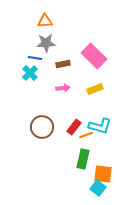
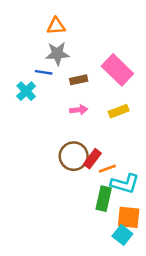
cyan cross: (30, 73) -> (26, 91), moved
cyan L-shape: (100, 126) -> (125, 184), moved
brown circle: (42, 127) -> (74, 156), moved

